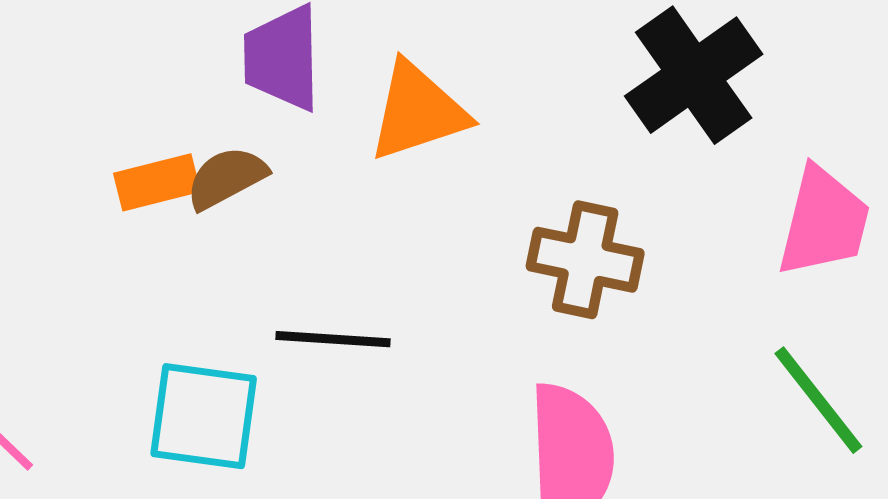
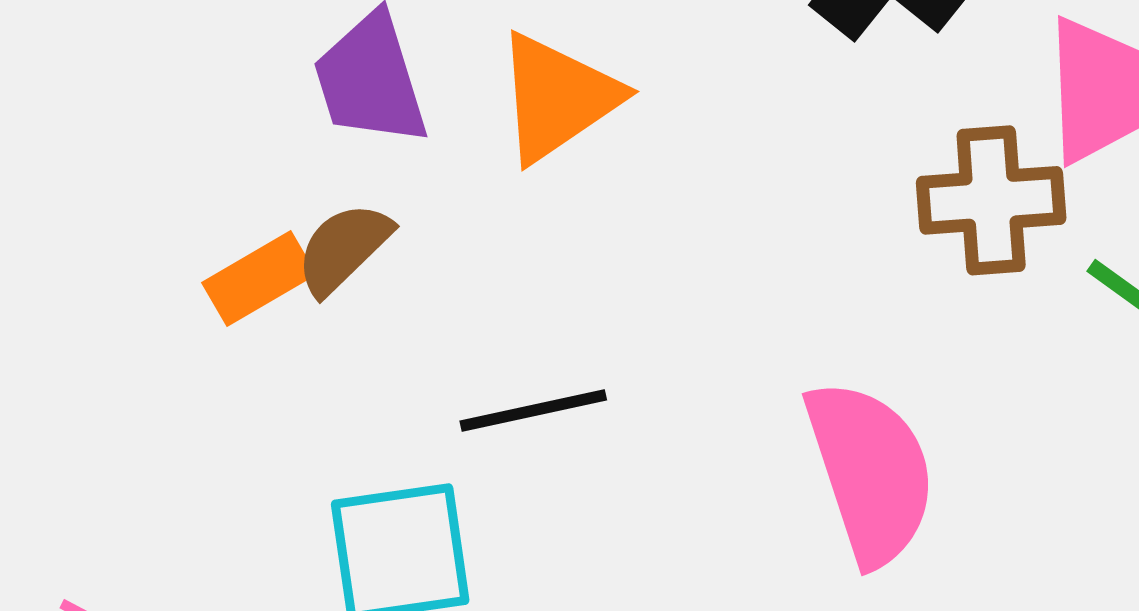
brown cross: (585, 260) -> (991, 200), moved

